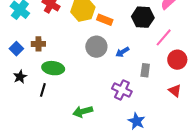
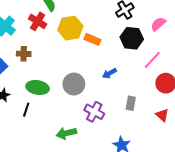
brown cross: (38, 44) -> (24, 54), moved
gray circle: (96, 47) -> (74, 84), moved
gray rectangle: (145, 70) -> (131, 103), moved
purple cross: (122, 90) -> (94, 112), moved

